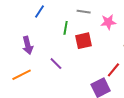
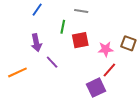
pink star: (108, 22) -> (106, 49), moved
purple arrow: (28, 45) -> (36, 43), moved

